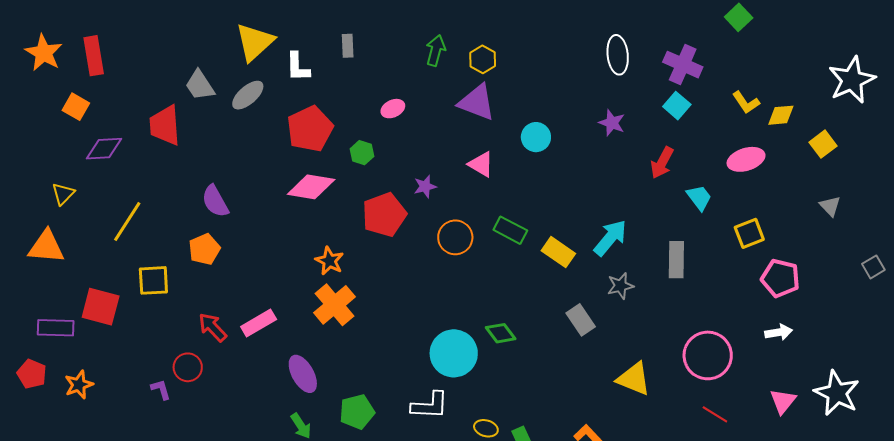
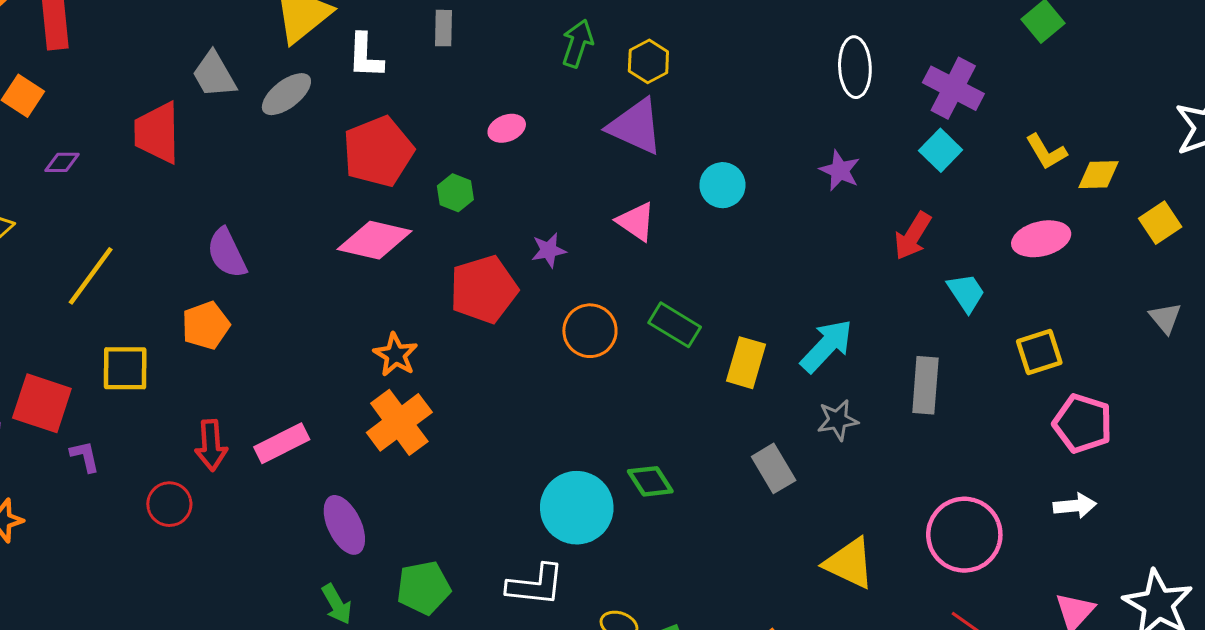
purple diamond: (104, 149) -> (62, 162), size x0.6
yellow rectangle: (558, 252) -> (746, 363), turned 68
red arrow: (213, 327) -> (211, 445), turned -144
purple L-shape: (161, 389) -> (85, 456), moved

